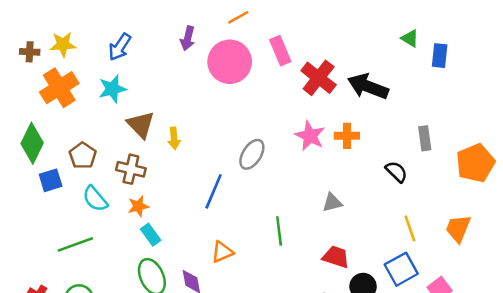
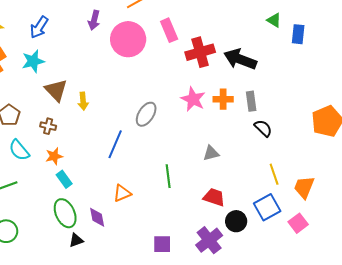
red cross: (319, 78) -> (200, 52), turned 36
gray rectangle: (425, 138) -> (251, 101), moved
brown cross: (131, 169) -> (48, 126), size x0.7
orange trapezoid: (458, 228) -> (304, 187), moved

